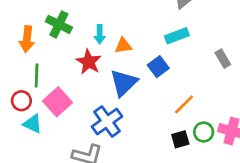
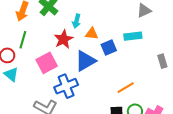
blue square: (158, 67) -> (109, 47), moved
pink square: (57, 102) -> (47, 63), moved

